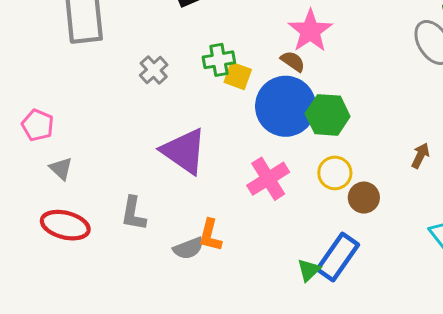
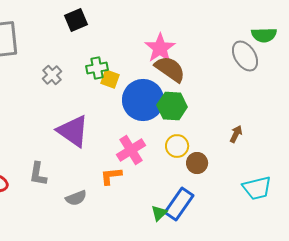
brown semicircle: (293, 61) -> (170, 69), moved, size x1.8
orange L-shape: (210, 235) -> (111, 176), moved, turned 70

